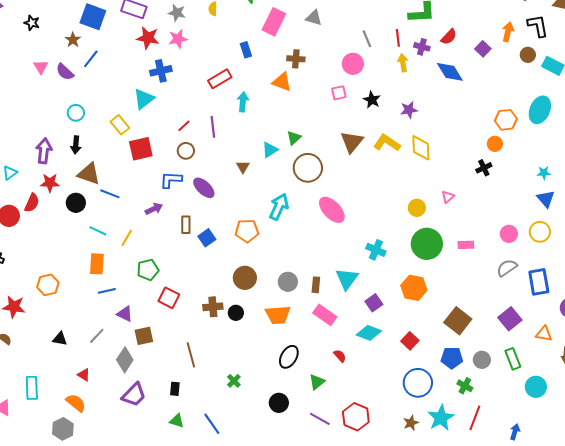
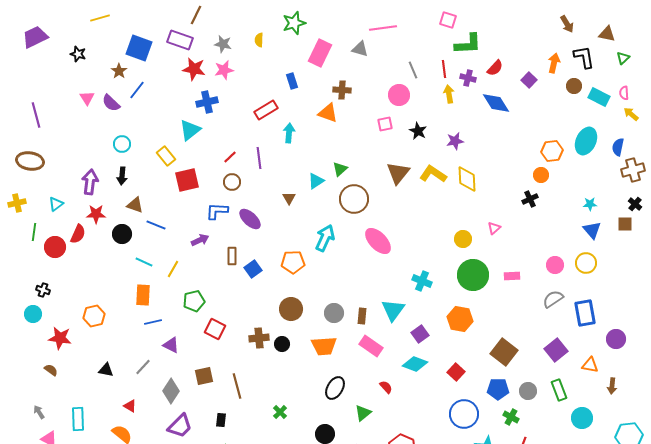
brown triangle: (89, 174) -> (135, 205), size x0.7
brown square: (144, 336) -> (204, 376), moved

